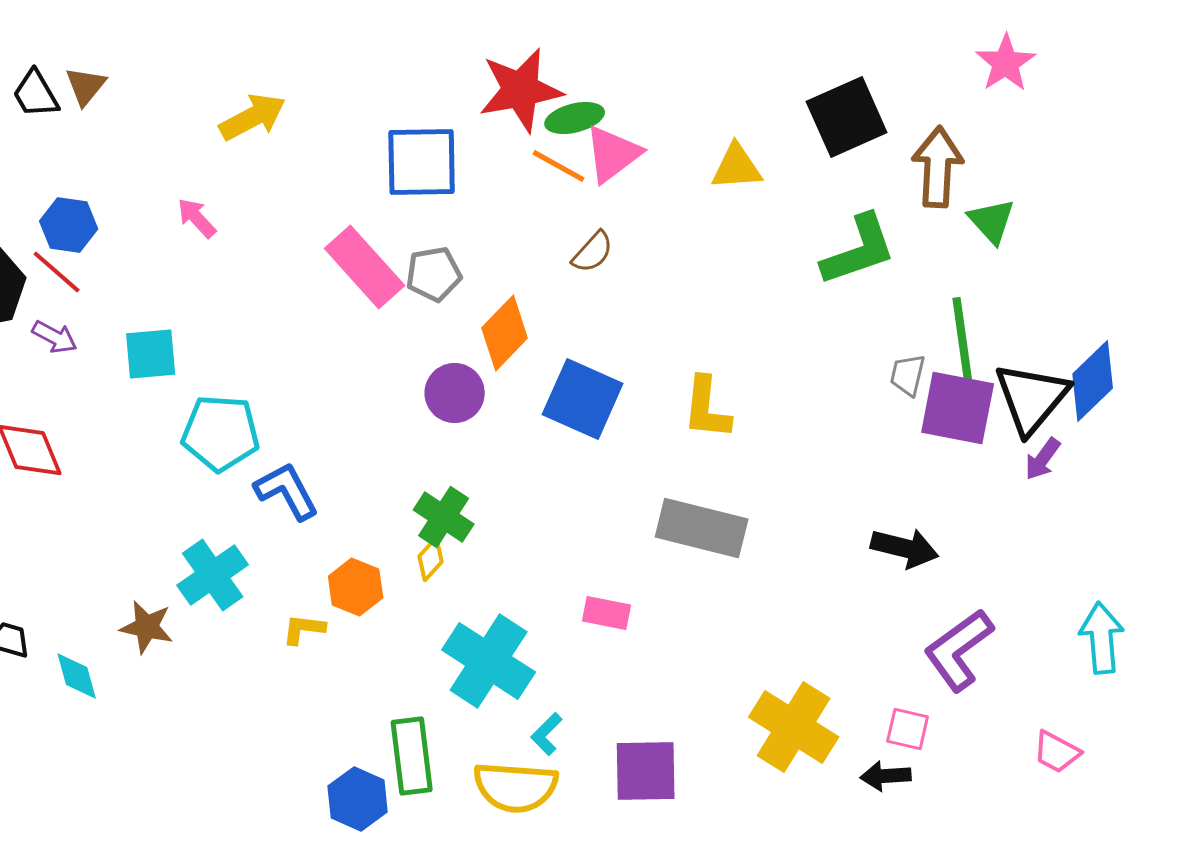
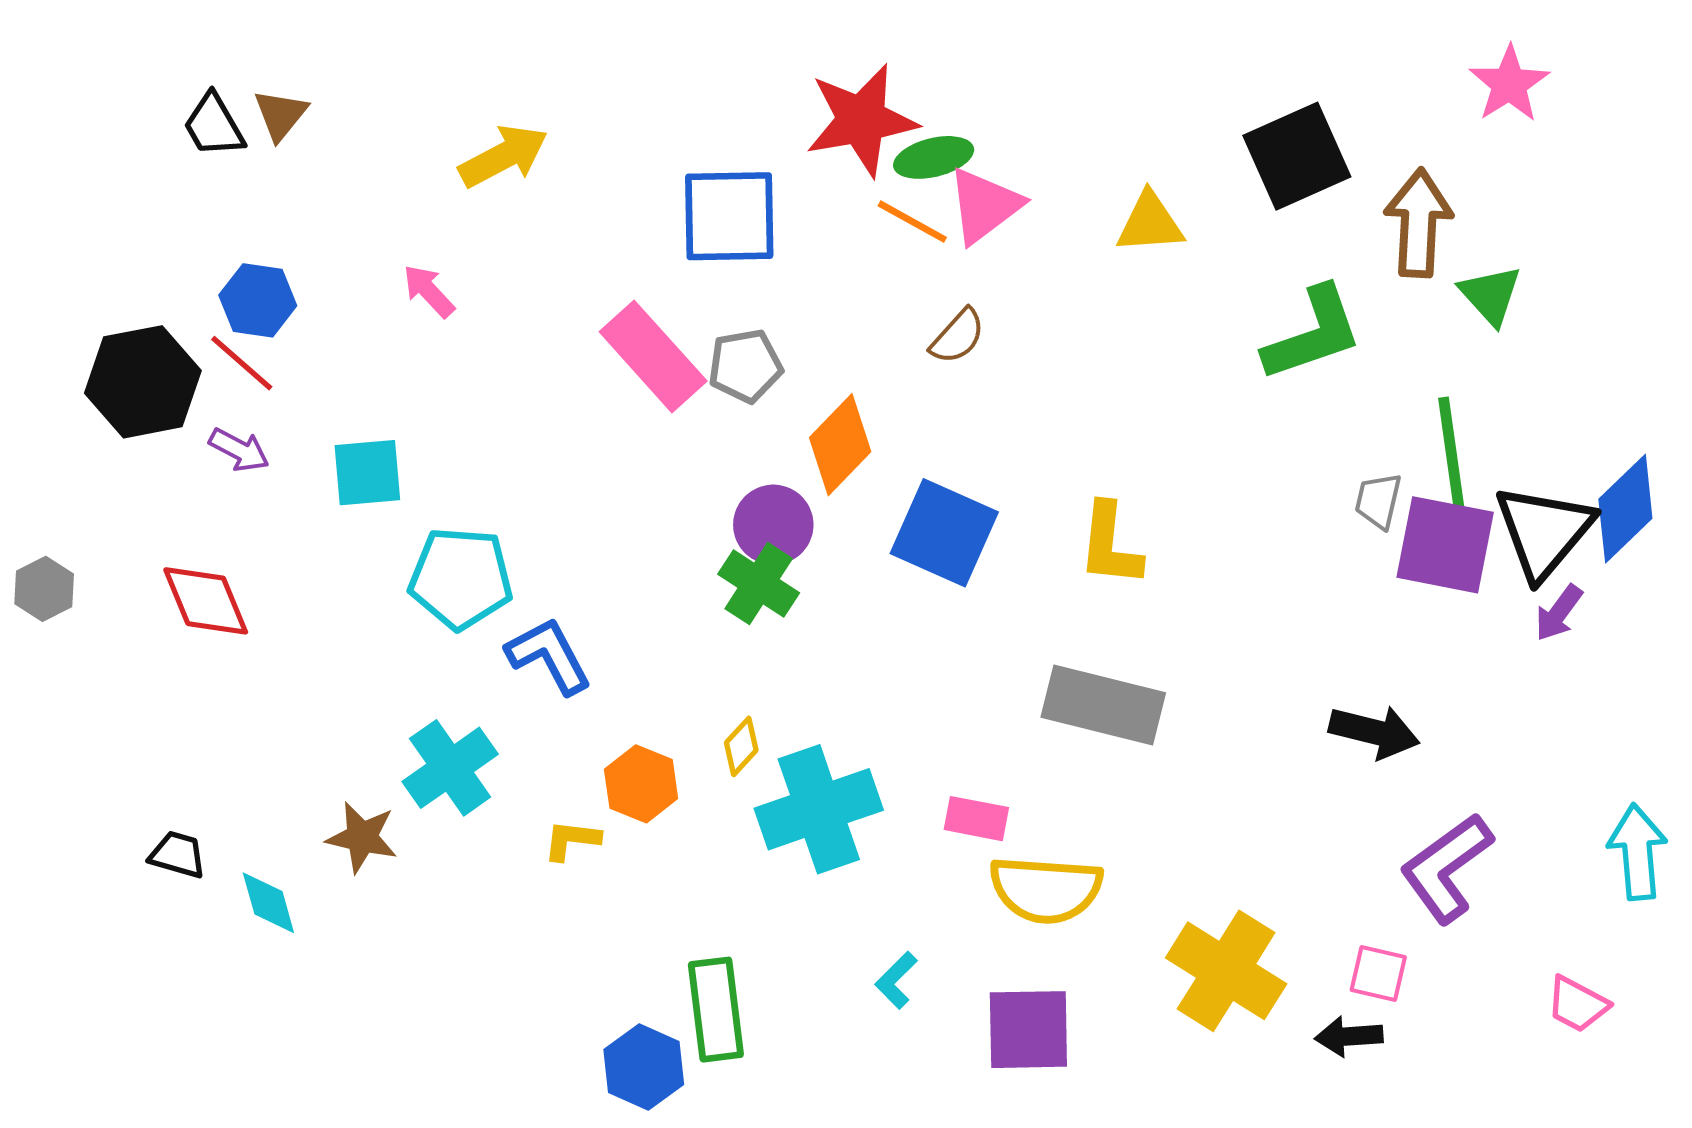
green cross: (444, 517) -> (759, 584), moved
cyan cross: (489, 661) -> (819, 809), moved, turned 38
yellow semicircle: (516, 787) -> (1046, 889), moved

